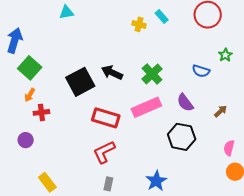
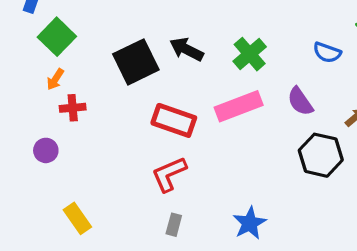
black hexagon: (182, 137) -> (321, 155), moved

